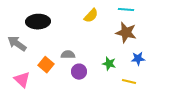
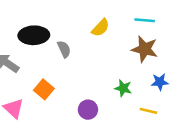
gray semicircle: (68, 55) -> (64, 49), moved, turned 64
purple circle: (79, 72) -> (88, 110), moved

